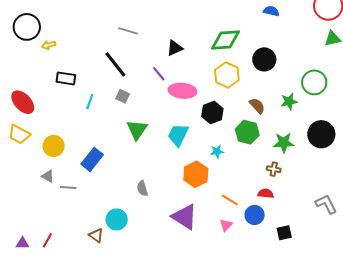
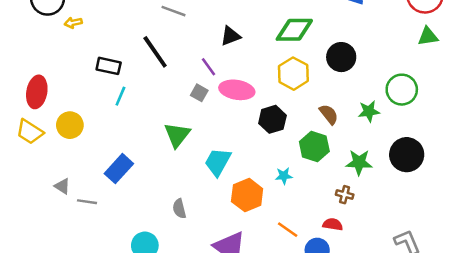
black rectangle: (66, 78) -> (109, 66), moved
gray square: (123, 96) -> (199, 93), moved
red ellipse: (23, 102) -> (37, 92), turned 50
cyan trapezoid: (178, 135) -> (218, 162), moved
yellow circle: (54, 146) -> (70, 125), moved
cyan star: (217, 151) -> (284, 176), moved

